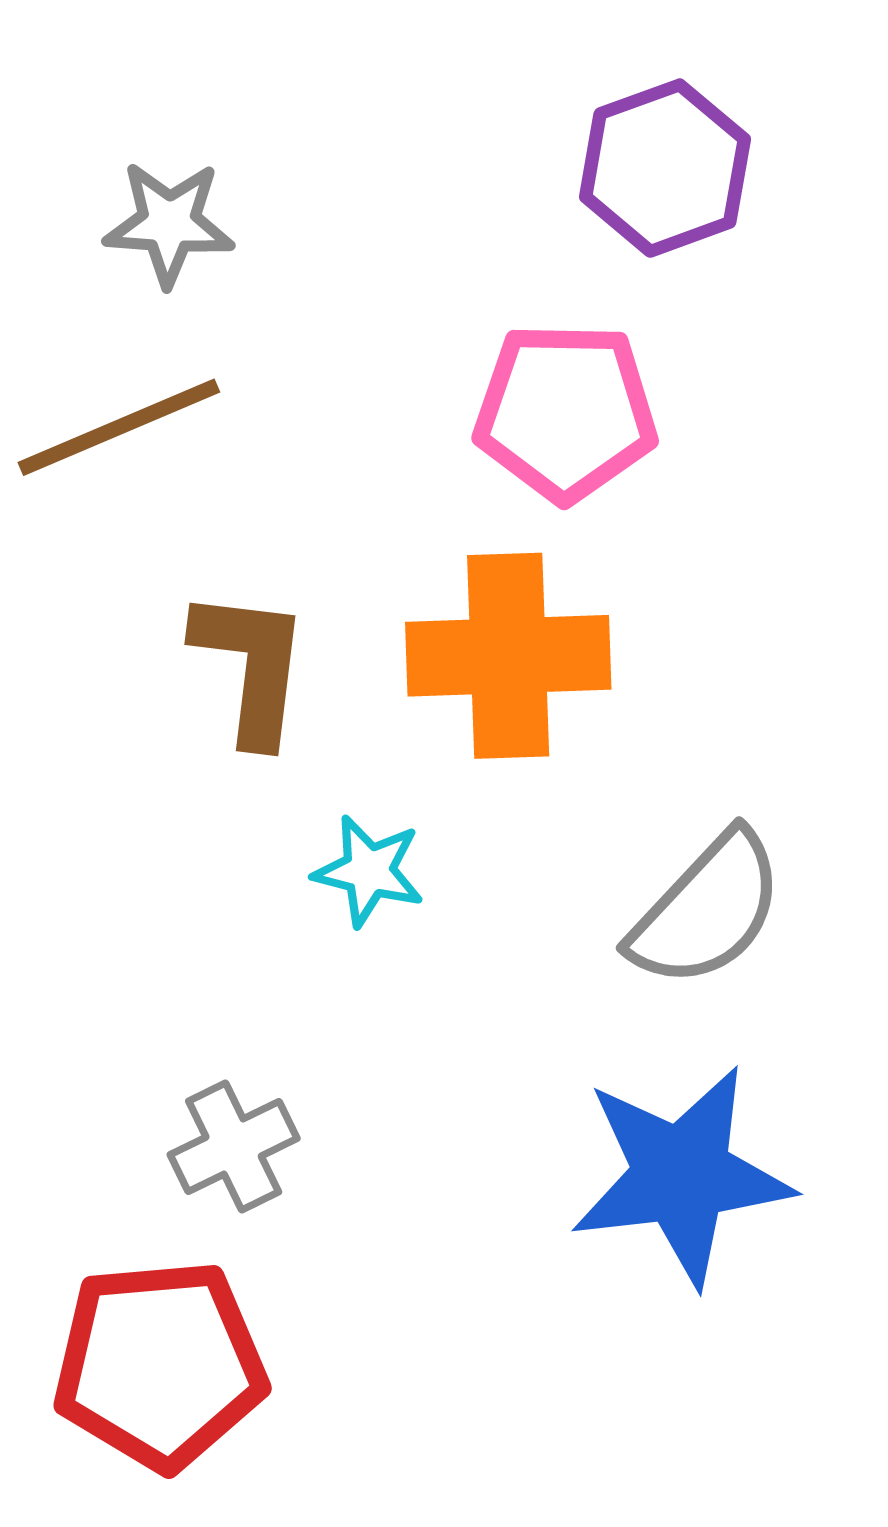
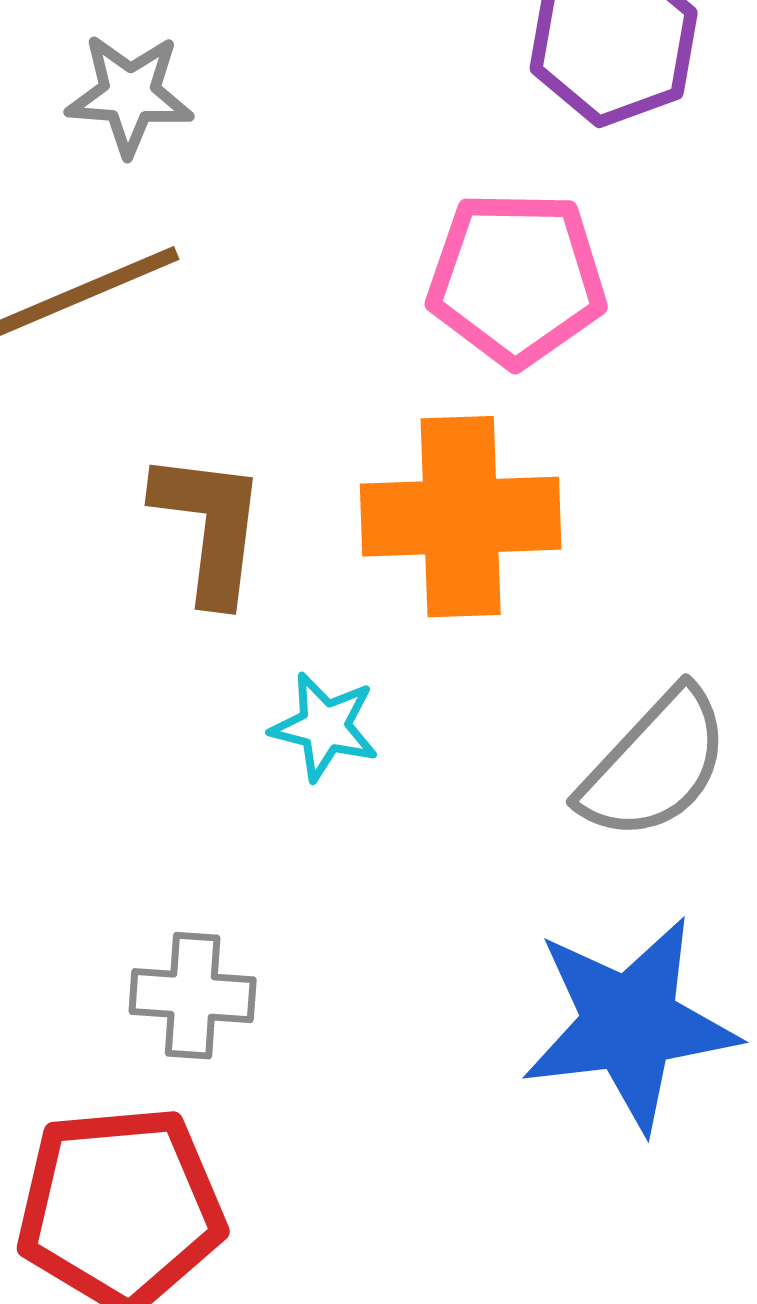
gray cross: (234, 1147) -> (193, 996), turned 30

